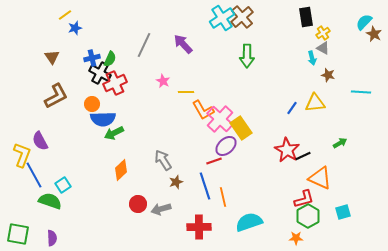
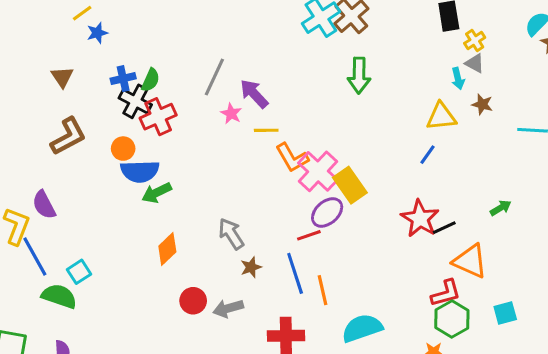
purple arrow: (183, 44) -> (254, 94), moved
gray line: (144, 45) -> (214, 77), moved
yellow triangle: (315, 103) -> (441, 117), moved

